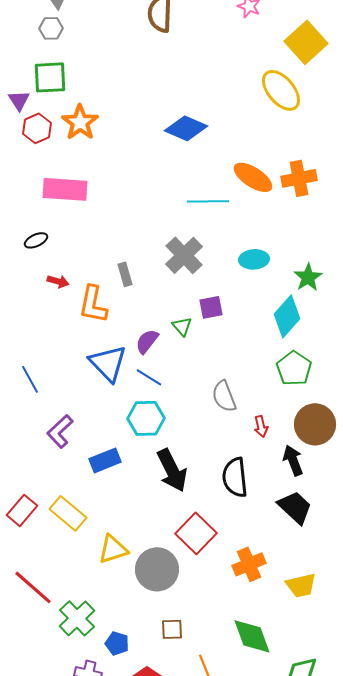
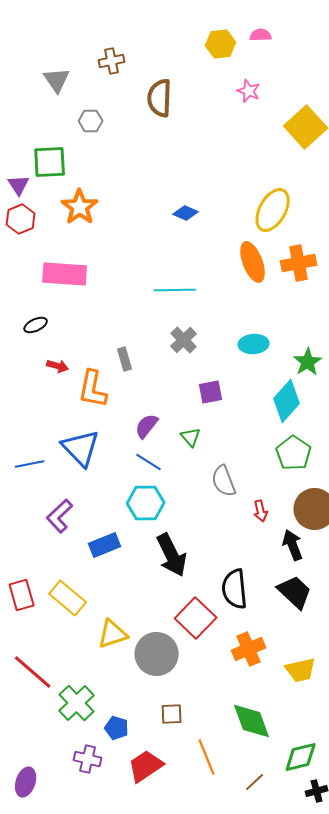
gray hexagon: (51, 28) -> (91, 121), moved
yellow ellipse: (281, 90) -> (273, 210), moved, turned 69
red hexagon: (37, 128) -> (21, 219), moved
blue diamond: (186, 128) -> (186, 213), size x0.6
orange ellipse: (253, 177) -> (253, 262), turned 36
cyan line: (208, 201) -> (175, 290), moved
gray cross: (184, 255) -> (184, 340), size x0.7
green triangle: (182, 326) -> (191, 437), moved
blue triangle: (108, 363) -> (81, 448), moved
blue line: (30, 379) -> (30, 464), turned -72
black semicircle: (235, 477) -> (235, 589), moved
red rectangle: (22, 510) -> (22, 595), turned -56

